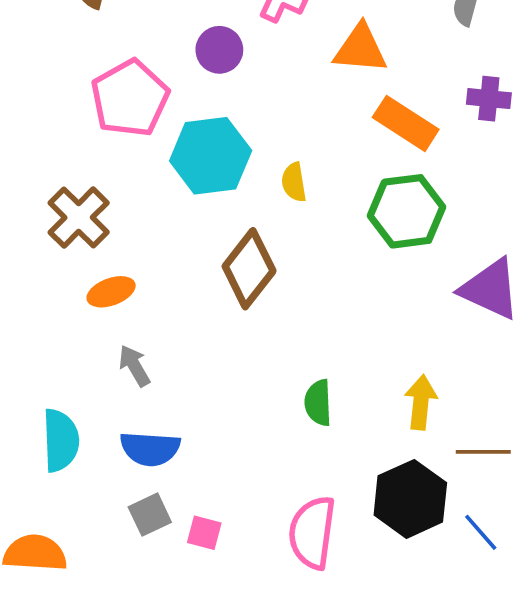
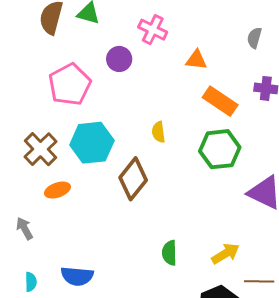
orange triangle: (360, 49) -> (196, 60), size x0.7
cyan hexagon: (211, 156) -> (92, 143), moved
gray arrow: (134, 366) -> (24, 228), moved
yellow arrow: (421, 402) -> (225, 254), turned 52
cyan semicircle: (61, 440) -> (31, 282), moved, size x0.6

